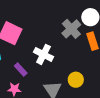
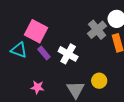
purple rectangle: (21, 69) -> (44, 53), moved

